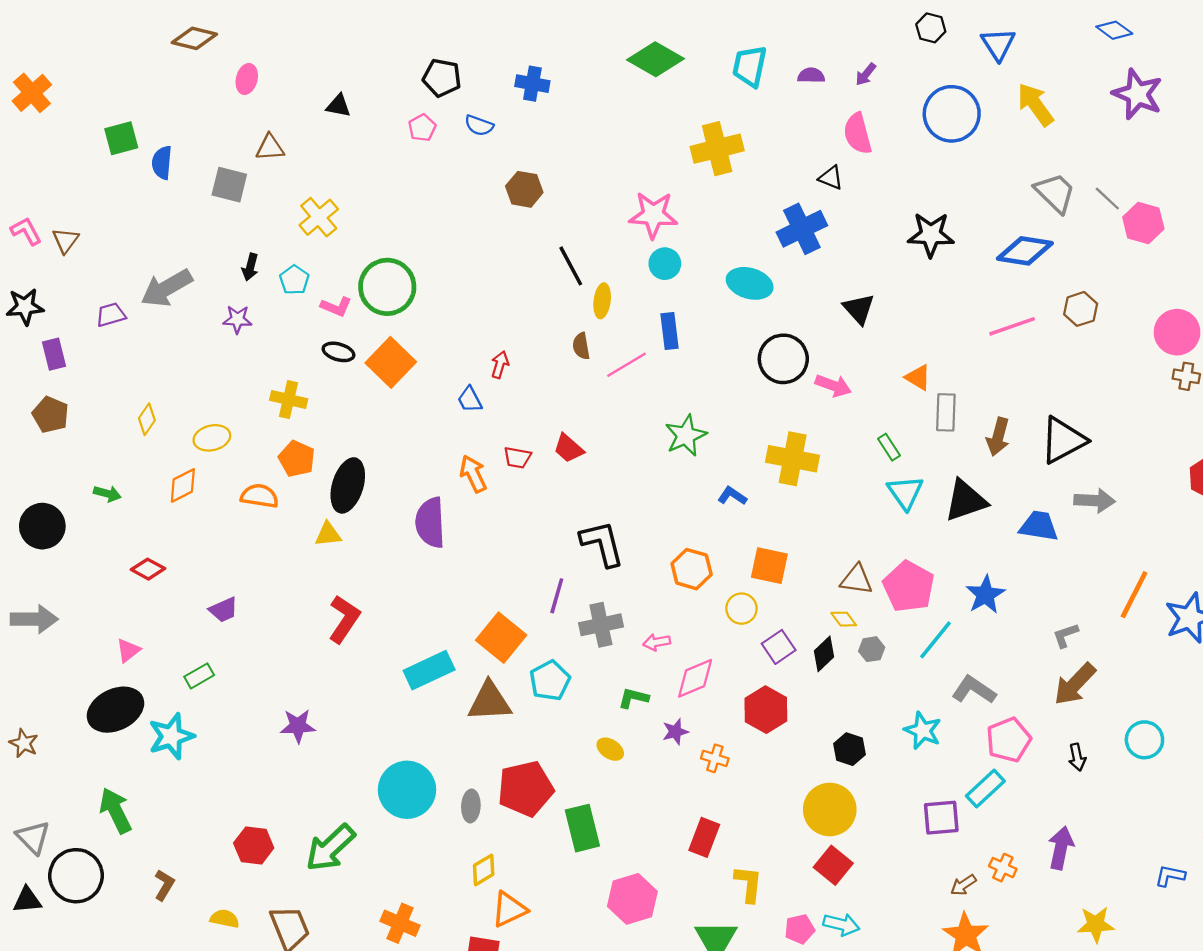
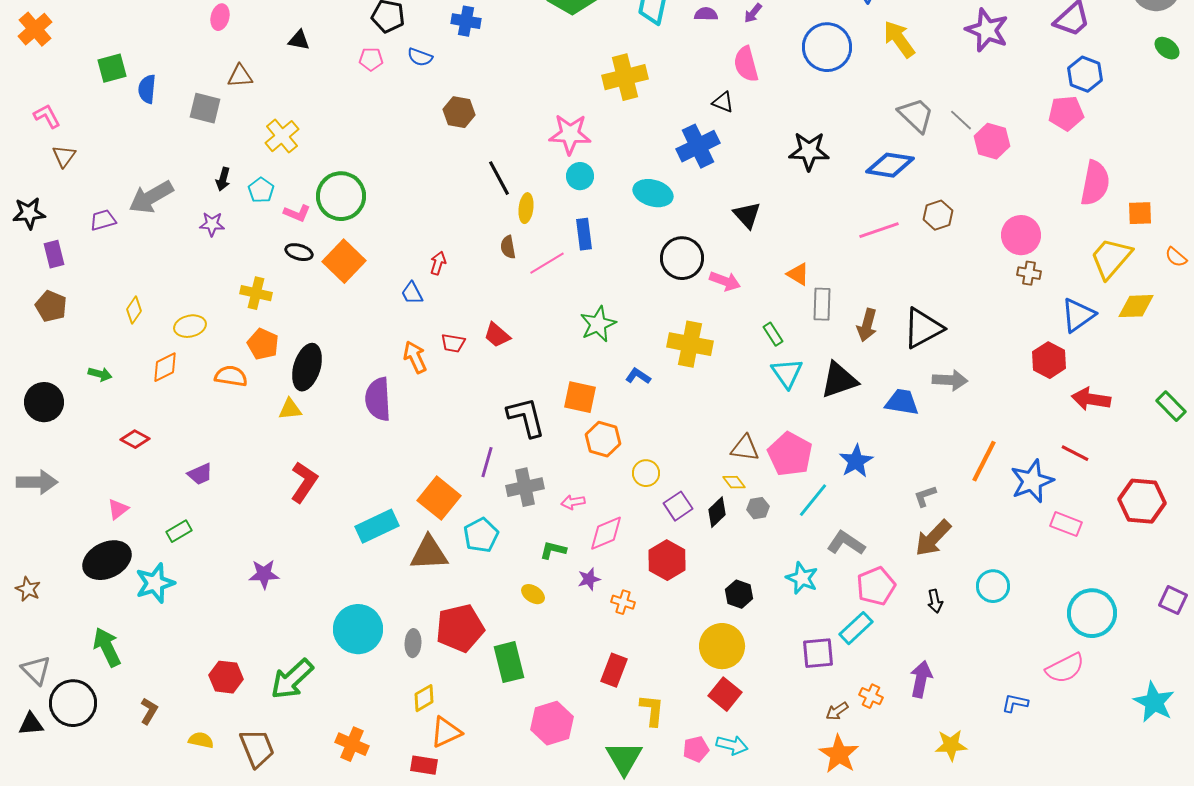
pink pentagon: (422, 128) -> (371, 59), turned 30
pink L-shape: (26, 231) -> (47, 116), moved
orange square: (769, 566) -> (580, 397), moved

